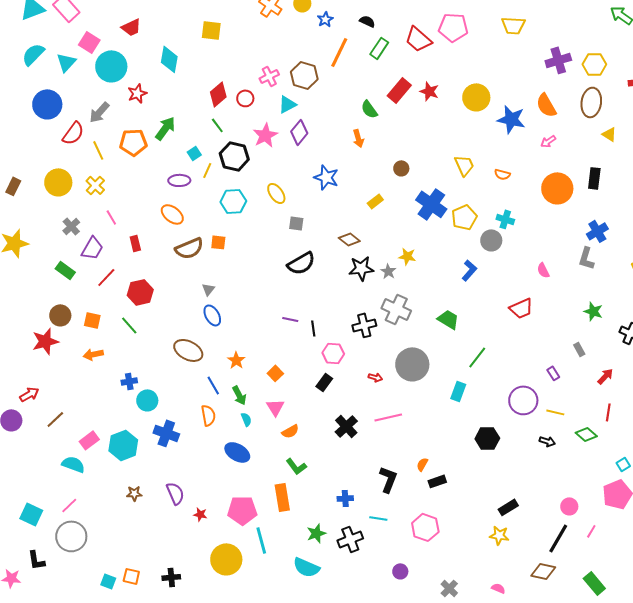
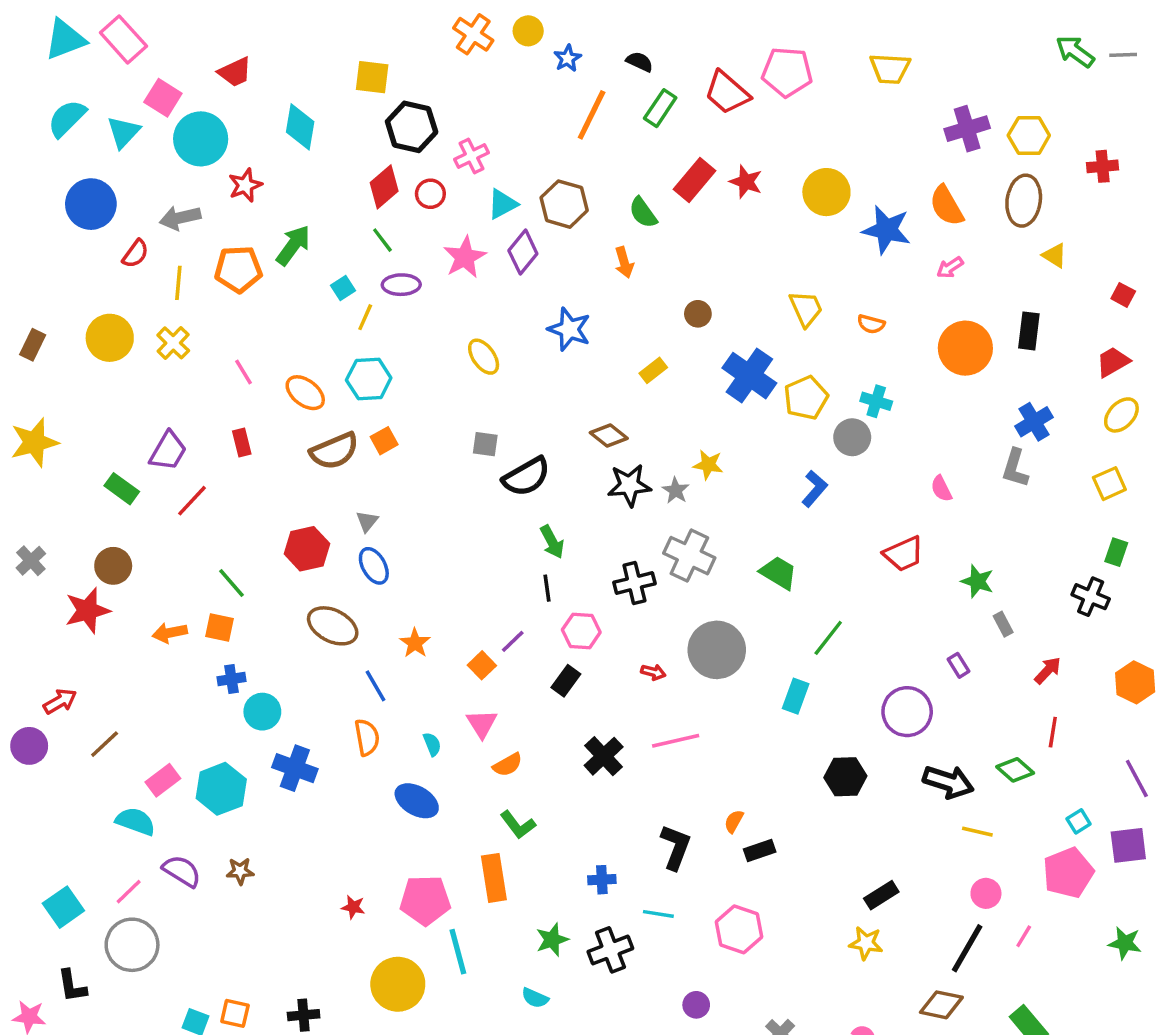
brown hexagon: (304, 75) -> (564, 204), moved
gray arrow: (99, 112) -> (180, 218), turned 35
red semicircle: (73, 133) -> (135, 254), size x0.7
yellow line: (98, 150) -> (178, 283), turned 30
black hexagon: (234, 156) -> (412, 127), moved
purple ellipse: (179, 180) -> (401, 285), moved
cyan hexagon: (233, 201) -> (369, 379), moved
pink line: (111, 217) -> (243, 372), moved
gray square: (296, 223) -> (485, 444), moved
gray cross: (71, 226) -> (31, 561), moved
orange square: (218, 242) -> (384, 441), turned -35
red hexagon: (140, 292) -> (307, 549), moved
green star: (593, 311) -> (977, 581), moved
purple line: (290, 319) -> (513, 641), moved, turned -56
orange square: (92, 320) -> (219, 628), moved
green arrow: (239, 395) -> (552, 542), moved
yellow line: (555, 412) -> (977, 832), moved
black arrow: (547, 441) -> (948, 782), size x1.8
purple semicircle: (175, 493) -> (182, 871), moved, turned -35
cyan square: (31, 514) -> (63, 907), turned 30
cyan semicircle: (306, 567) -> (535, 998), size x0.6

